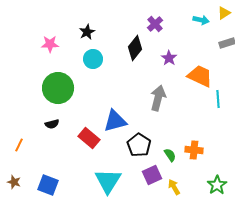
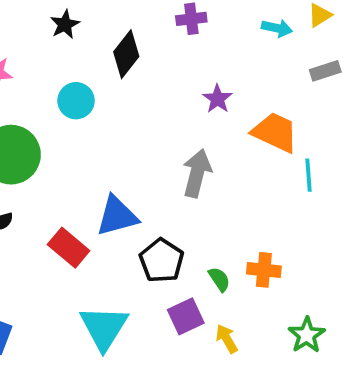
purple cross: (155, 24) -> (191, 19), moved, turned 35
black star: (87, 32) -> (65, 24), moved
black diamond: (135, 48) -> (126, 54), moved

